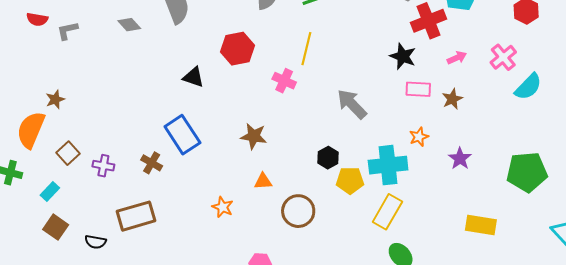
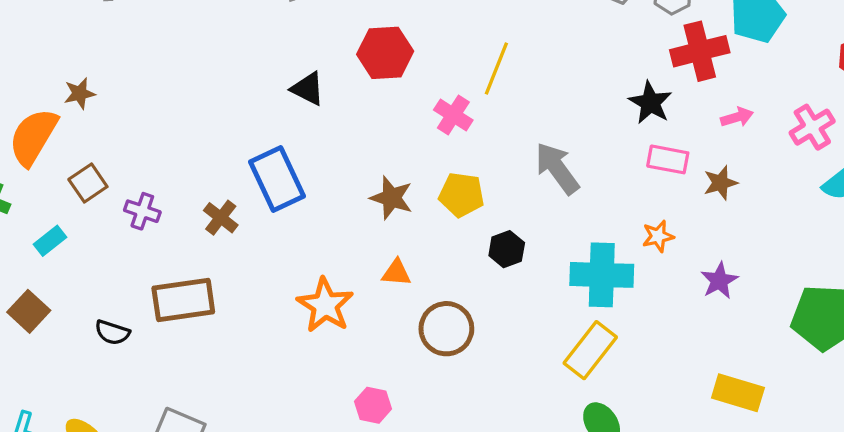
yellow pentagon: (350, 180) -> (462, 195), moved
orange star: (223, 207) -> (325, 305), size x1.6
brown square: (56, 227) -> (29, 311), moved

